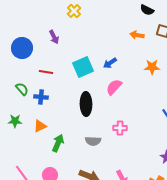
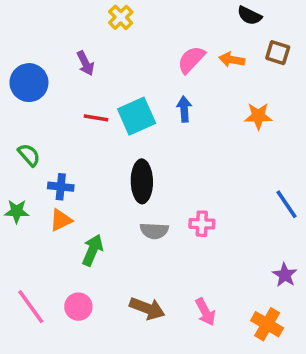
blue arrow: (110, 63) -> (184, 109), turned 120
red line: (46, 72) -> (96, 118), moved
pink semicircle: (114, 87) -> (191, 60), moved
blue cross: (41, 97) -> (61, 187), moved
gray semicircle: (93, 141) -> (154, 231), moved

